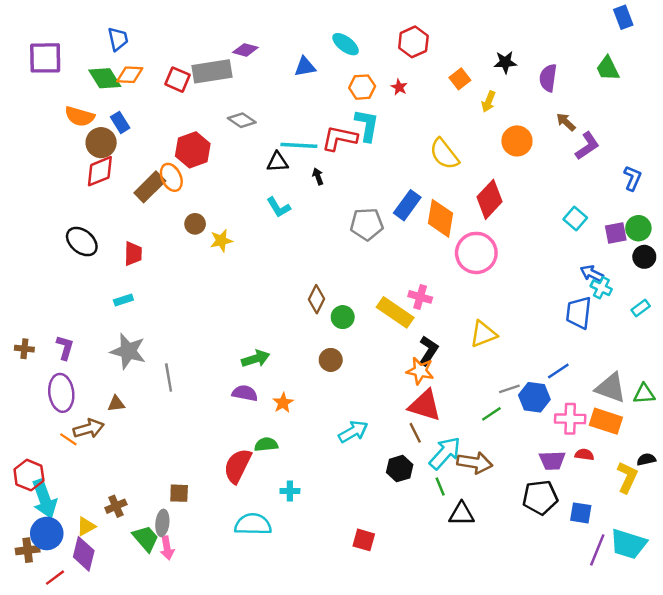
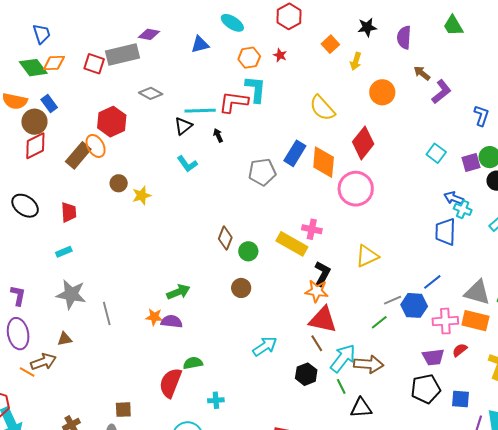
black triangle: (277, 162) -> (183, 126), turned -30
orange star: (283, 403) -> (154, 317), moved, turned -30
red semicircle: (584, 455) -> (460, 350), turned -42

